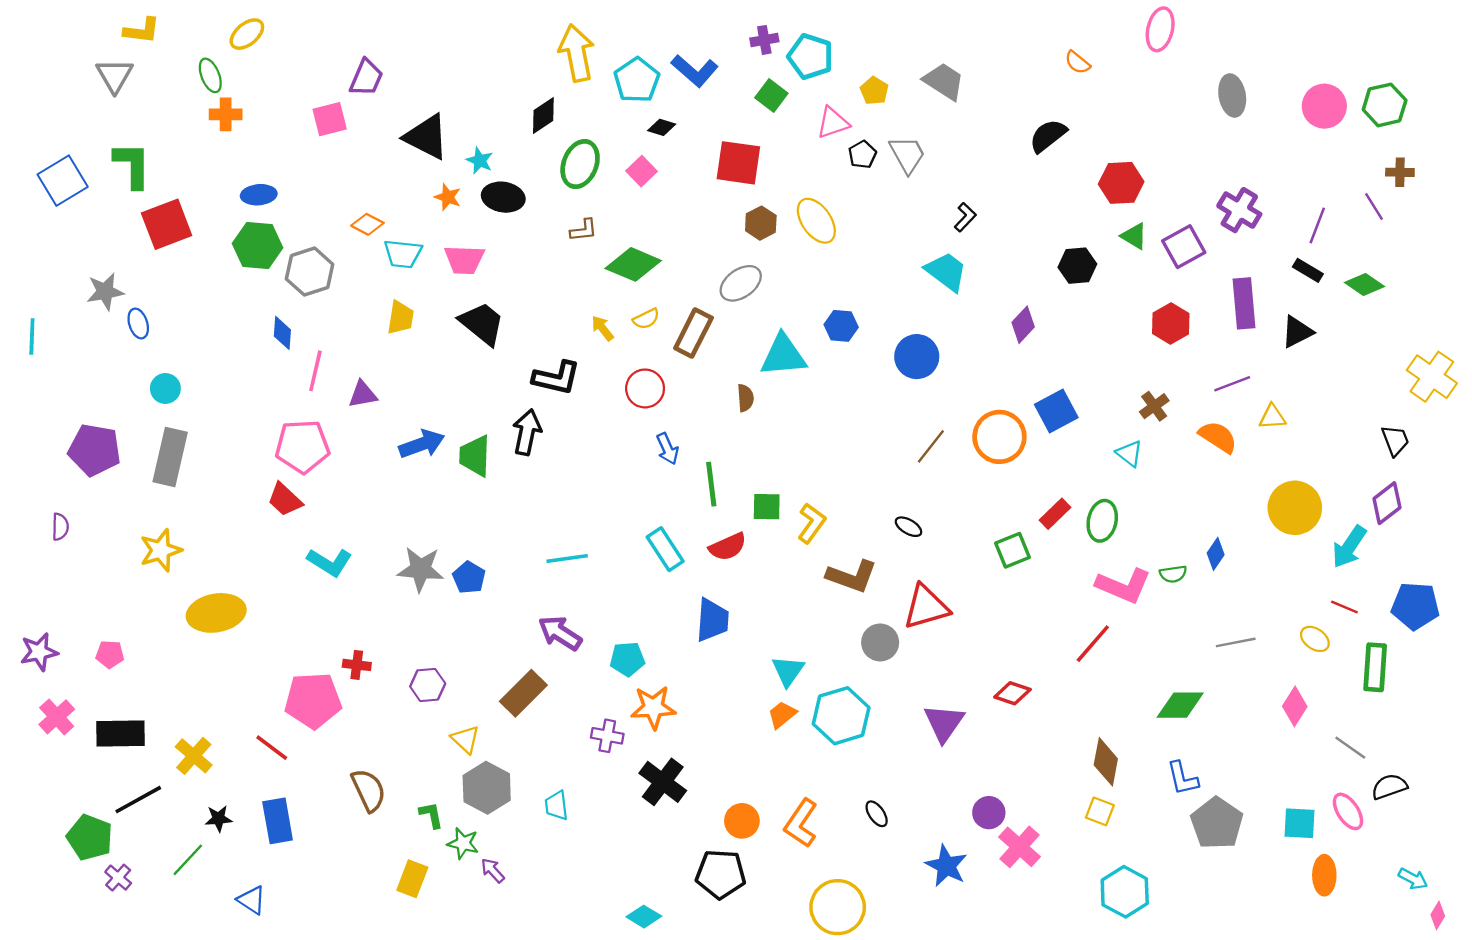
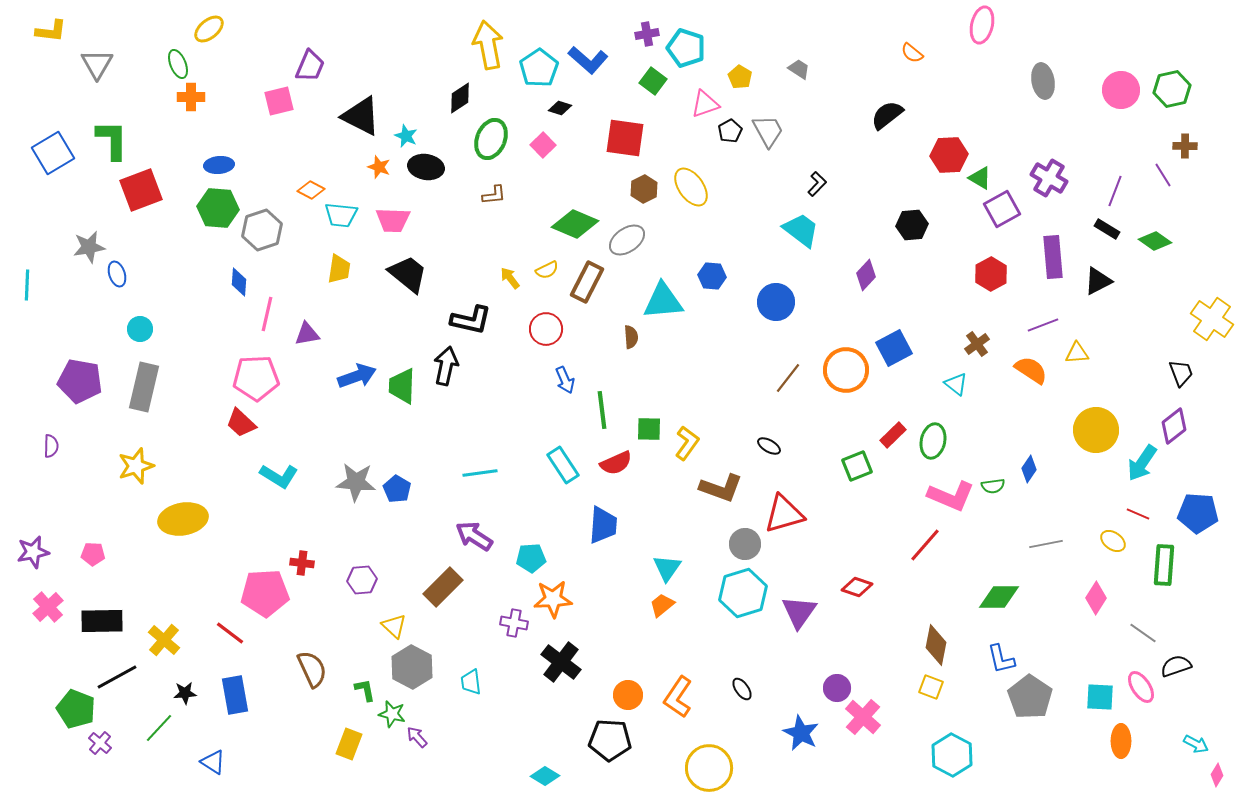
yellow L-shape: (142, 31) -> (51, 31), moved
gray trapezoid: (944, 81) -> (799, 69), size x0.6
green triangle: (1134, 236) -> (980, 178), moved
green diamond: (633, 264) -> (575, 224), moved
cyan hexagon: (841, 716) -> (743, 593), moved

